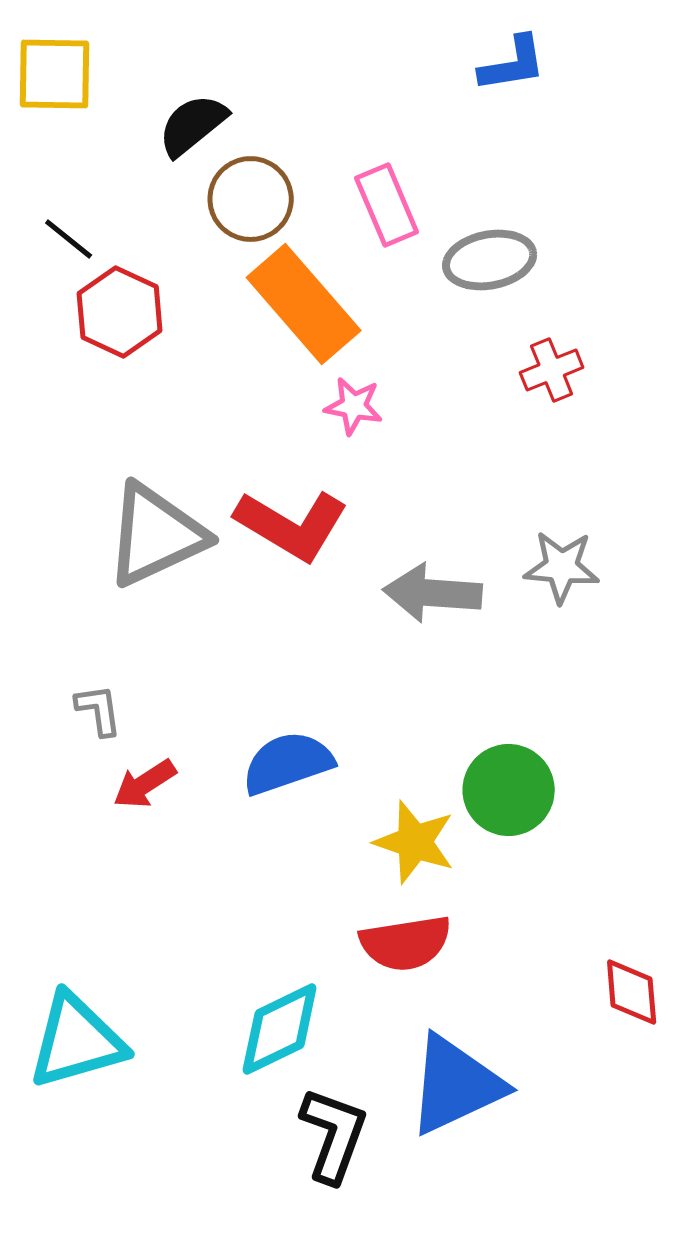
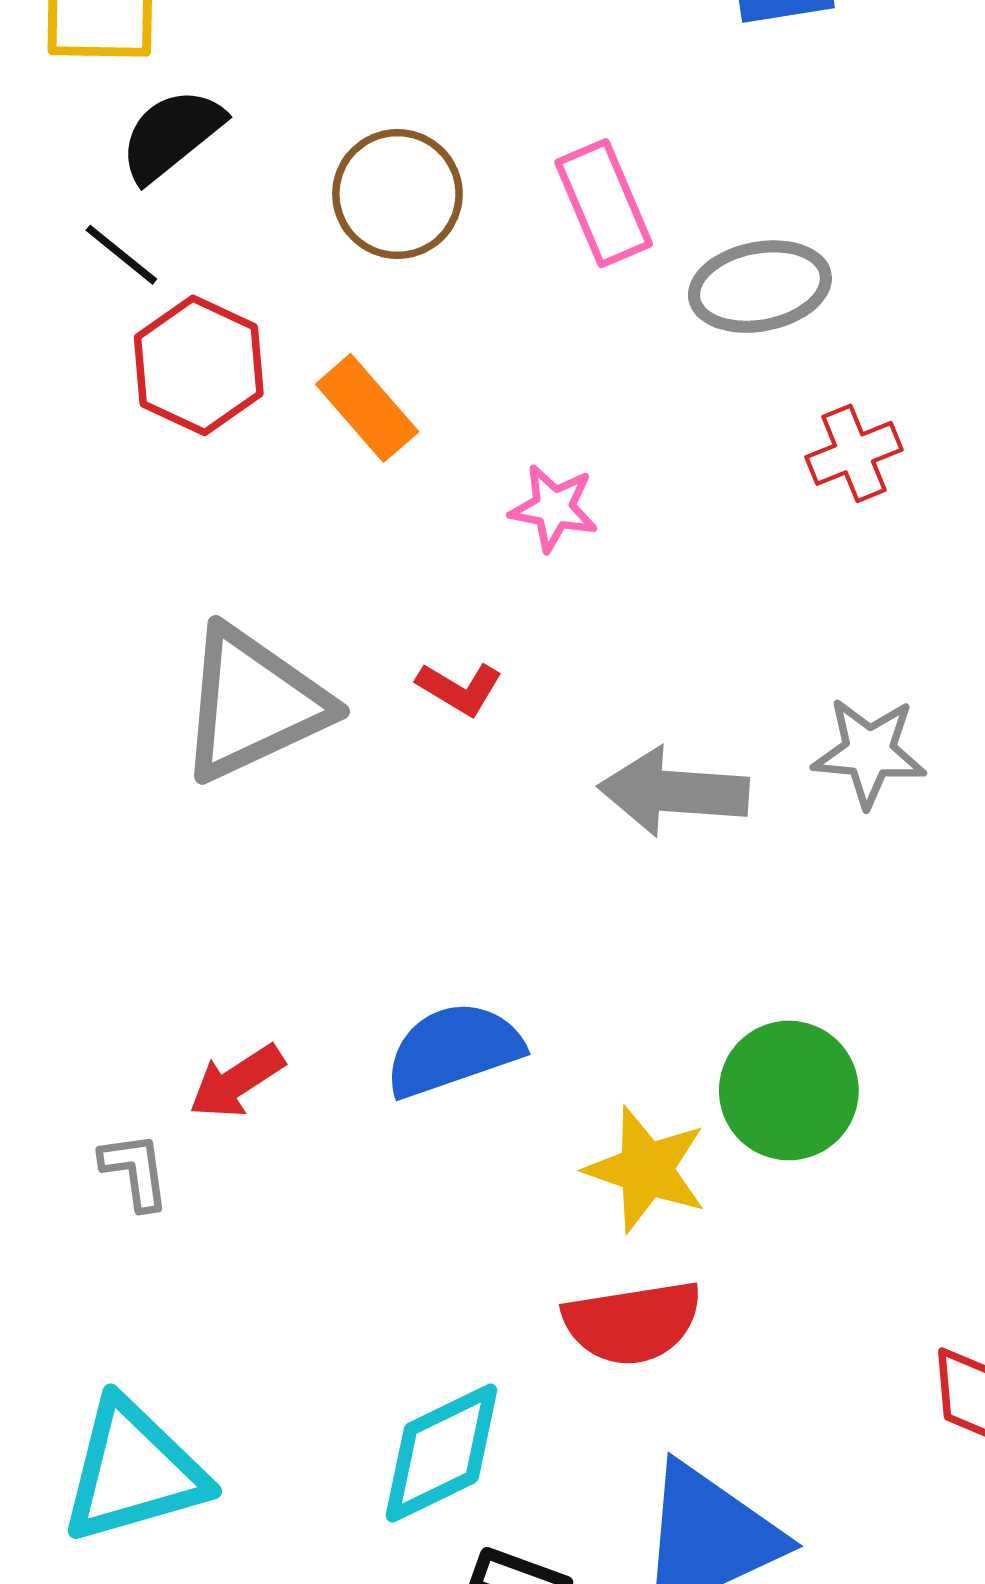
black semicircle: (193, 125) -> (171, 135), moved
orange rectangle: (304, 304) -> (367, 408), moved, size x0.6
red L-shape: (292, 525) -> (460, 689), size x0.5
gray L-shape: (99, 710) -> (135, 1171), moved

